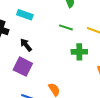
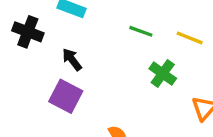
green cross: (79, 52) -> (163, 73), turned 35

